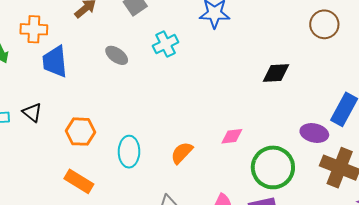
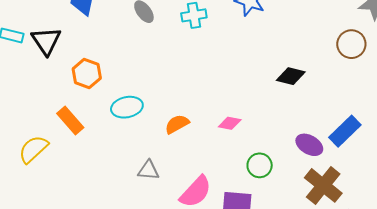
black triangle: (32, 112) -> (46, 41), size x1.5
cyan ellipse: (129, 152) -> (127, 107), turned 60
green circle: (273, 167) -> (260, 165), size x0.6

